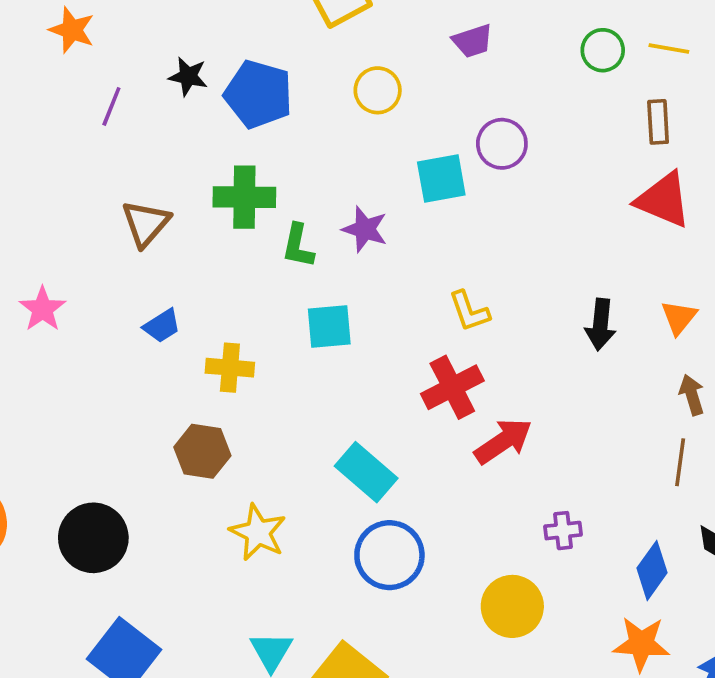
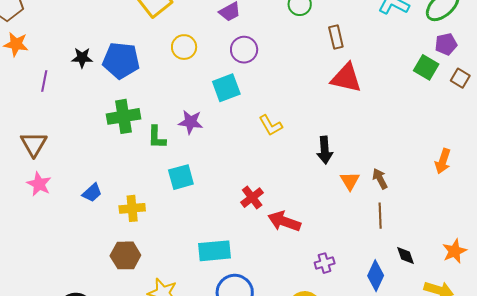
purple circle: (502, 144) -> (244, 50), moved
brown triangle: (146, 223) -> (34, 144), moved
pink star: (43, 309) -> (39, 184), moved
yellow L-shape: (469, 311) -> (271, 125), moved
orange triangle: (679, 317) -> (350, 181), moved
red cross: (452, 387) -> (252, 198), size x0.7
red arrow: (503, 441) -> (284, 221), turned -116
cyan rectangle: (366, 472) -> (214, 251), turned -36

